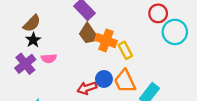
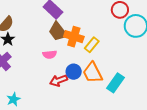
yellow rectangle: (125, 50) -> (92, 45), turned 70
pink semicircle: (49, 58) -> (50, 54), moved

